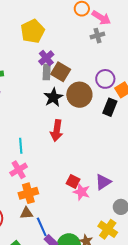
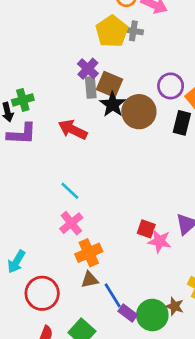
yellow pentagon: (33, 31) -> (112, 31), moved
gray cross: (97, 36) -> (133, 31), moved, turned 32
black star: (53, 97) -> (113, 104), moved
red arrow: (57, 131) -> (73, 130), moved, turned 115
cyan line: (21, 146) -> (70, 191), turned -35

